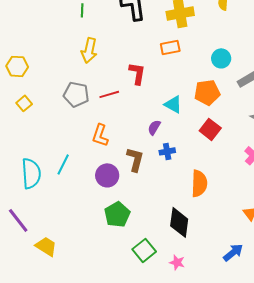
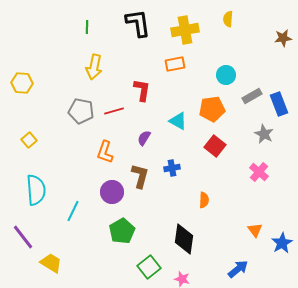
yellow square: (24, 103) -> (29, 140), moved
purple semicircle: (154, 127) -> (144, 138), moved
cyan line: (63, 164) -> (73, 211), moved
orange semicircle: (199, 183) -> (204, 200), size x0.6

